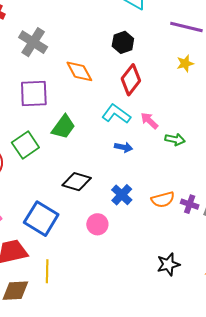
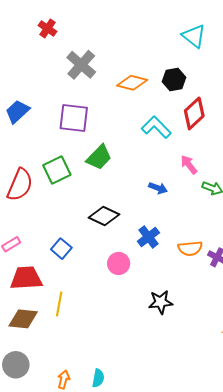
orange diamond: (79, 71) -> (132, 83), moved, turned -56
red diamond: (131, 80) -> (194, 113), moved
cyan L-shape: (116, 114) -> (156, 127), moved
blue square: (41, 219) -> (61, 249), size x0.6
black star: (168, 264) -> (161, 302), moved

